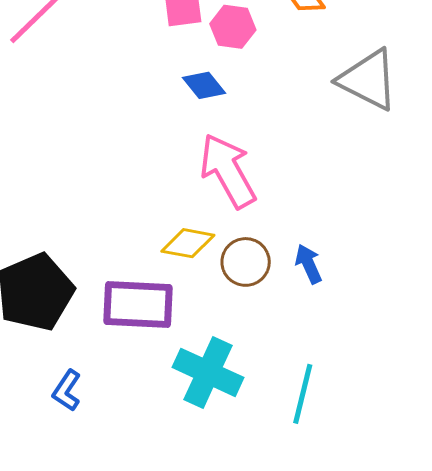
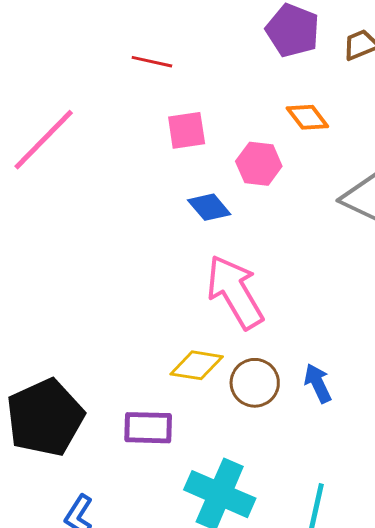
pink hexagon: (233, 27) -> (259, 164), moved
purple rectangle: (138, 304) -> (148, 428), size x0.7

